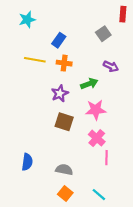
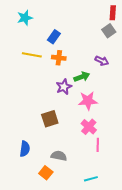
gray square: (103, 34) -> (109, 31), moved
purple star: (60, 93) -> (64, 87), moved
brown square: (64, 122) -> (50, 119), moved, turned -36
orange square: (65, 193) -> (46, 173), moved
cyan line: (99, 195) -> (91, 179), turned -56

